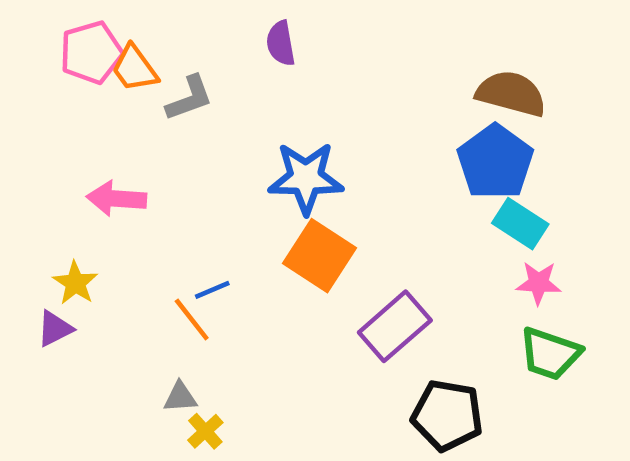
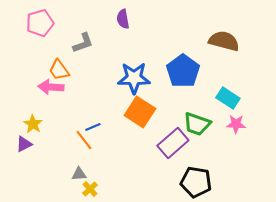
orange trapezoid: (135, 68) -> (59, 70), moved
blue pentagon: (495, 162) -> (183, 71), moved
green trapezoid: (550, 354) -> (197, 124), moved

